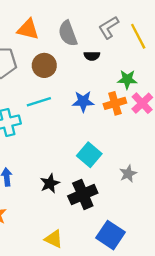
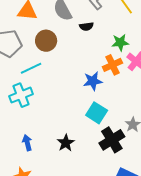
blue star: (83, 101) -> (93, 81), moved
cyan line: (39, 102) -> (31, 68), moved
black cross: (83, 194) -> (112, 140), moved

